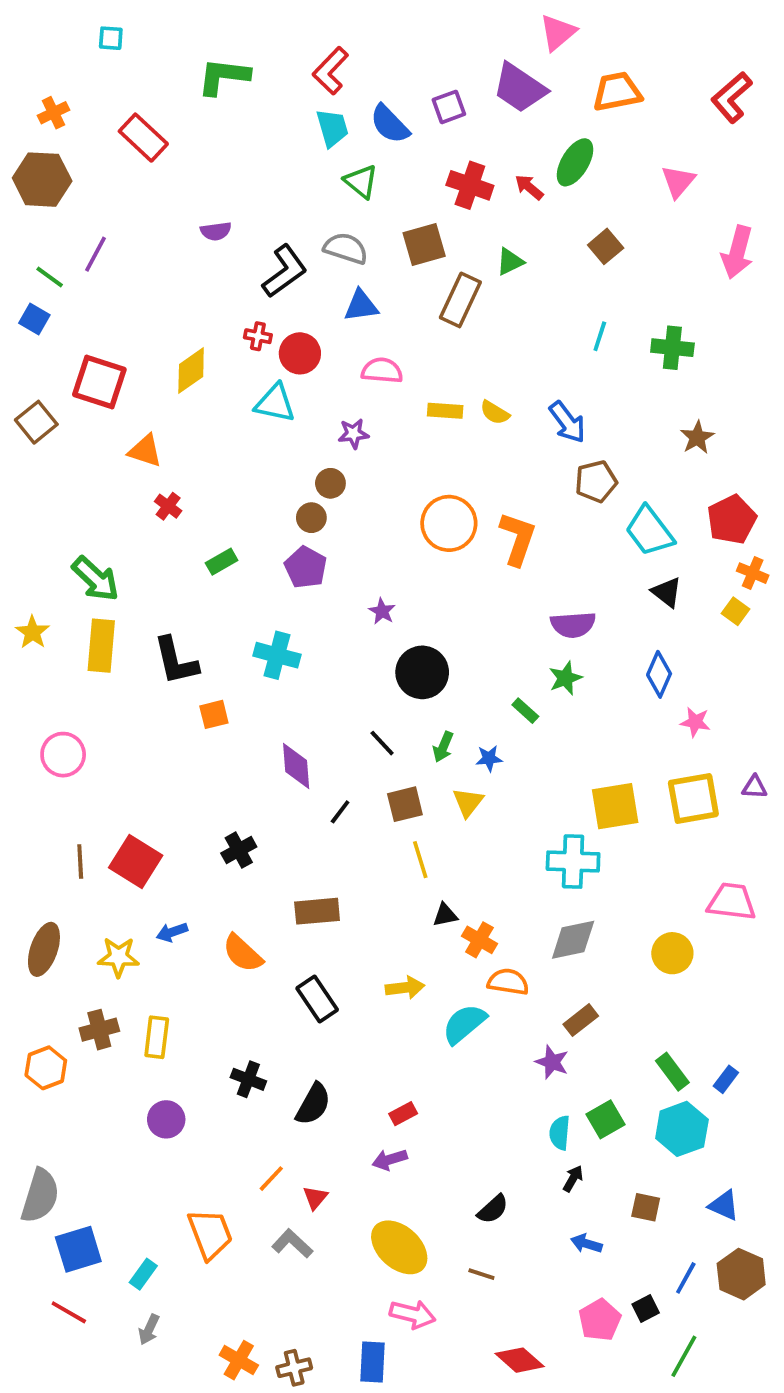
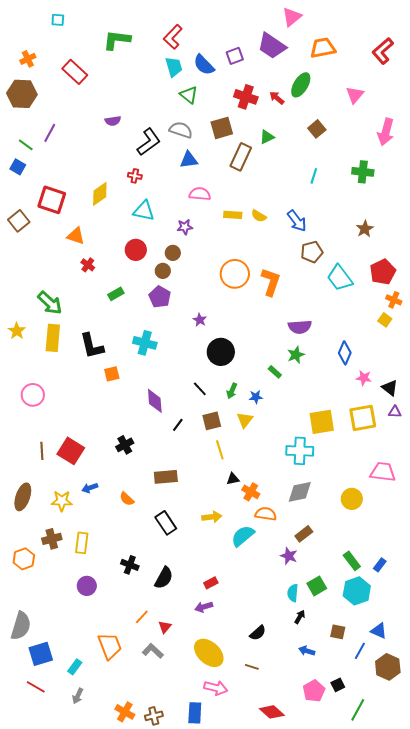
green cross: (672, 348) -> (363, 172), moved
red circle: (300, 353) -> (136, 250), moved
black triangle: (667, 592) -> (390, 388), moved
orange semicircle: (243, 953) -> (127, 499), size x0.7
blue line: (686, 1278) -> (360, 651), moved

